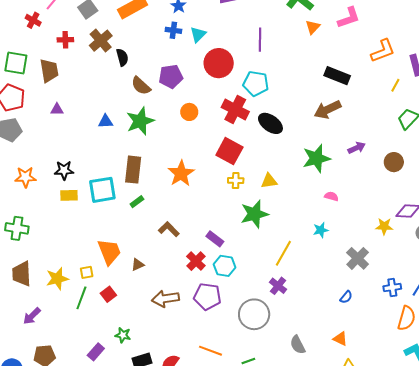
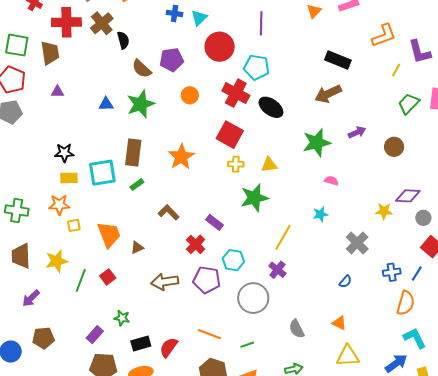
red cross: (65, 40) -> (66, 22), size x1.8
orange star: (25, 177) -> (59, 205), moved
cyan hexagon: (225, 266) -> (233, 260), moved
yellow square: (87, 272) -> (74, 225), moved

